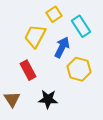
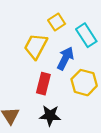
red rectangle: (28, 70) -> (43, 84), moved, turned 42

